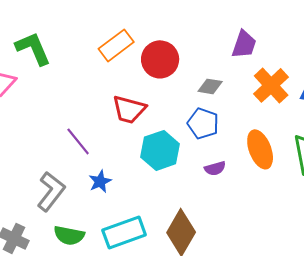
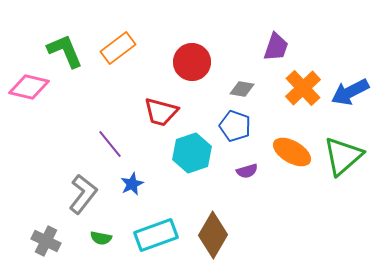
orange rectangle: (116, 45) -> (118, 48), moved
orange ellipse: (260, 149) -> (292, 152), turned -39
green semicircle: (69, 235) -> (101, 238), size x0.7

